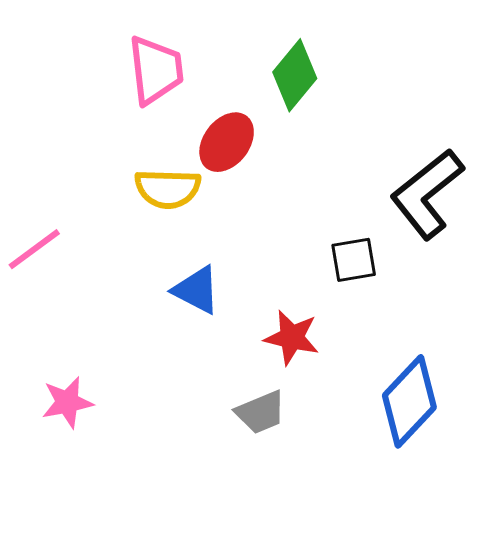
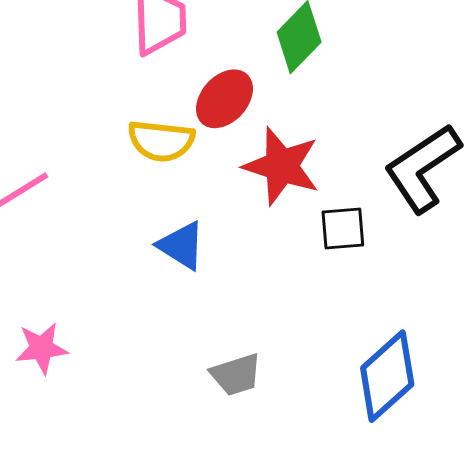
red star: (292, 337) -> (282, 166), moved, size x1.4

